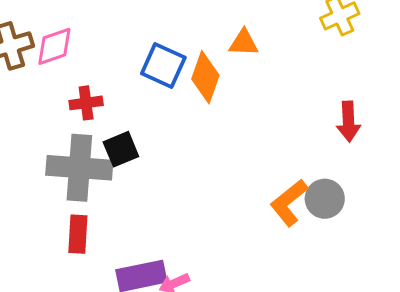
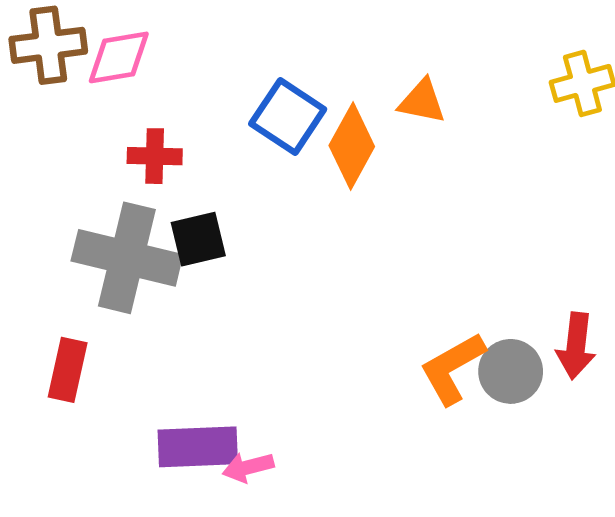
red arrow: (348, 122) -> (576, 346), moved
red rectangle: (78, 234) -> (68, 370), moved

